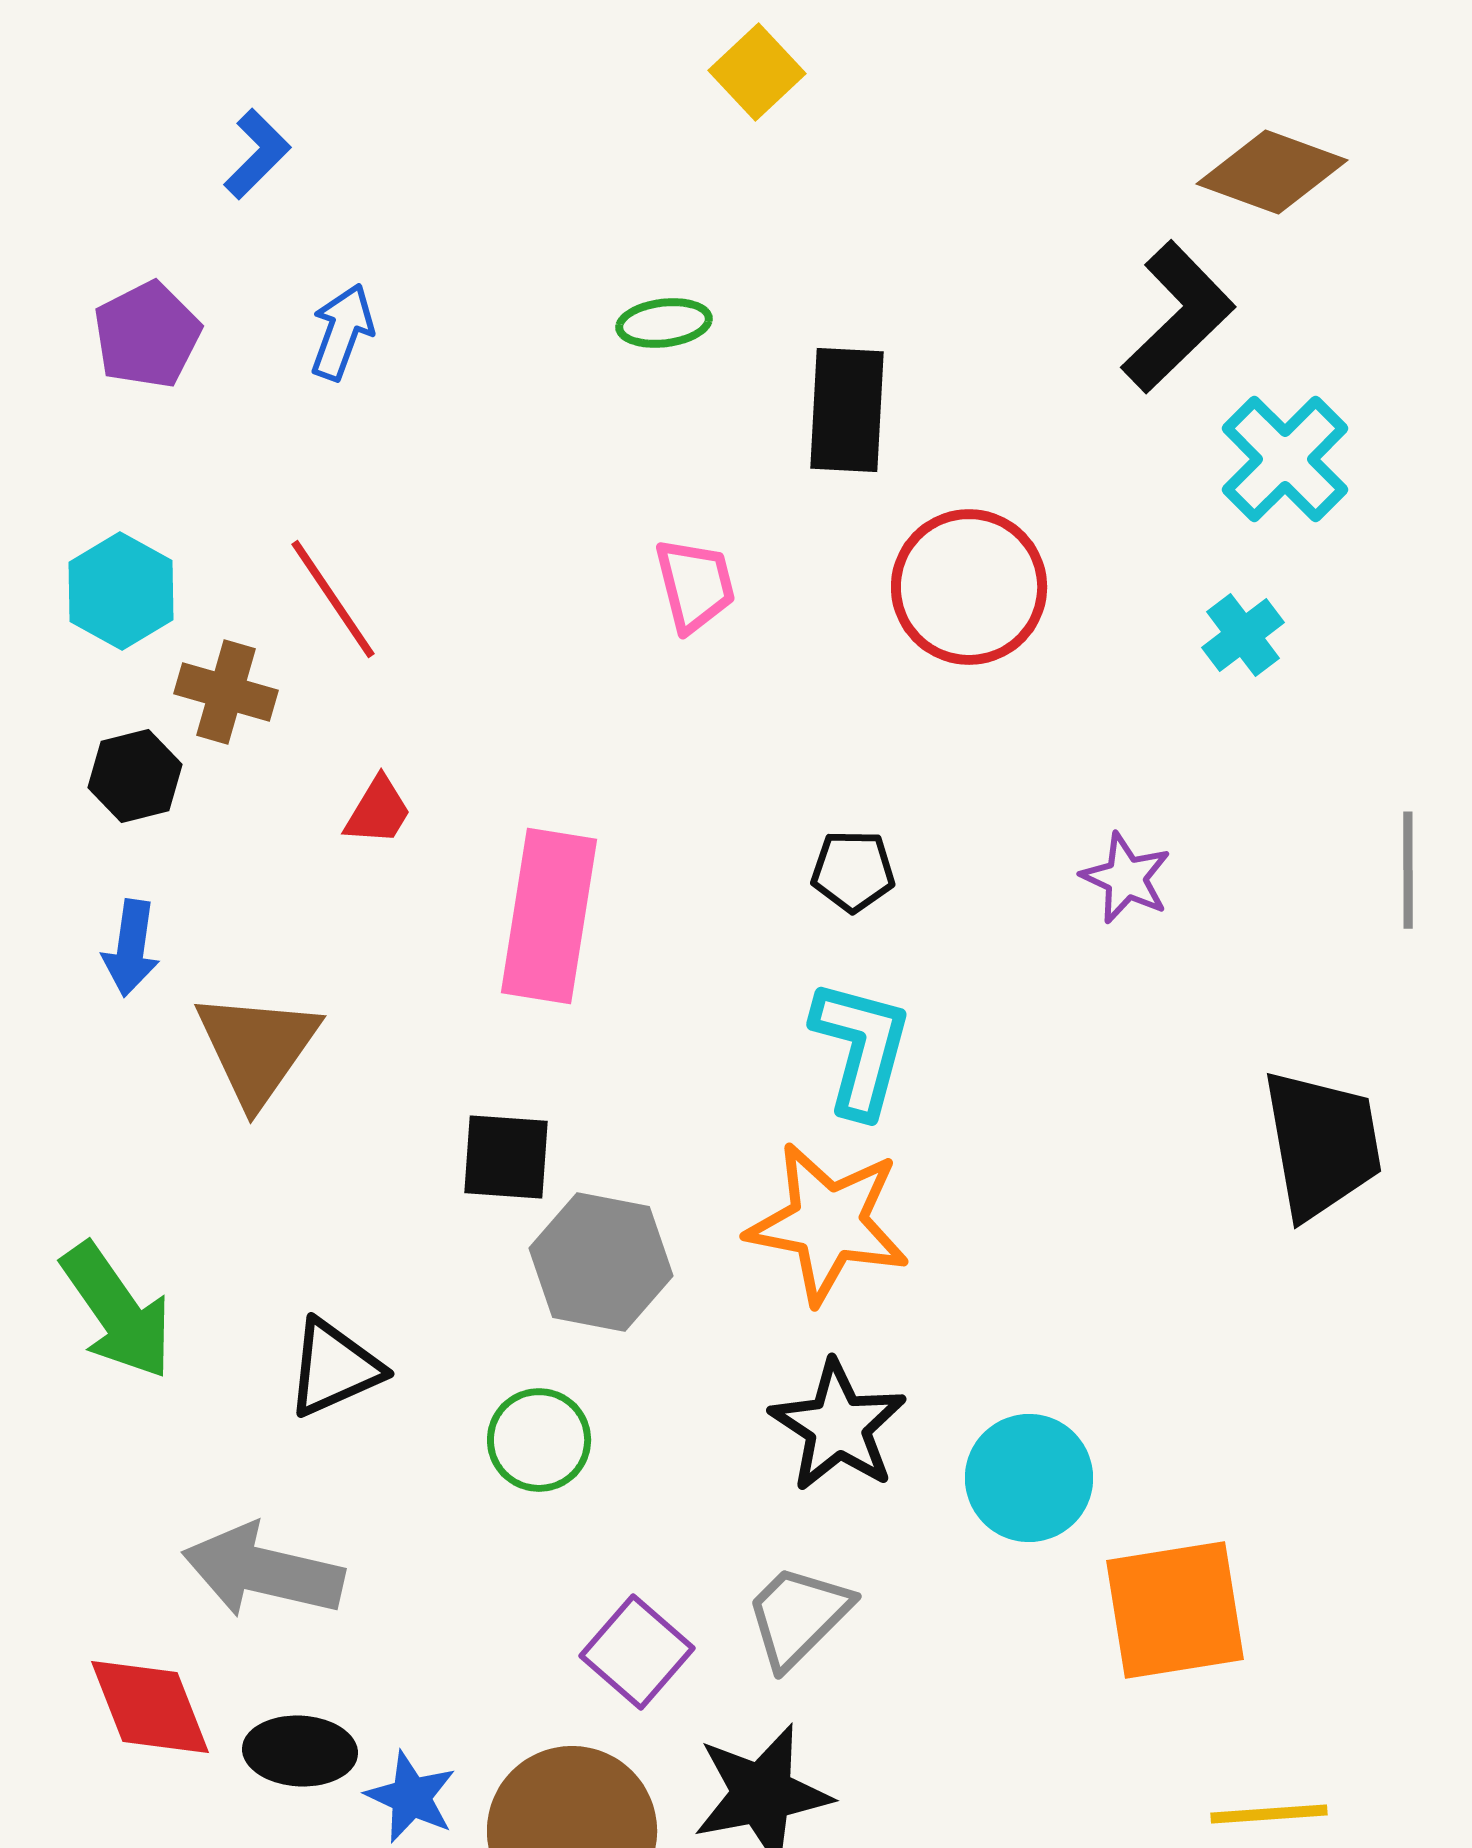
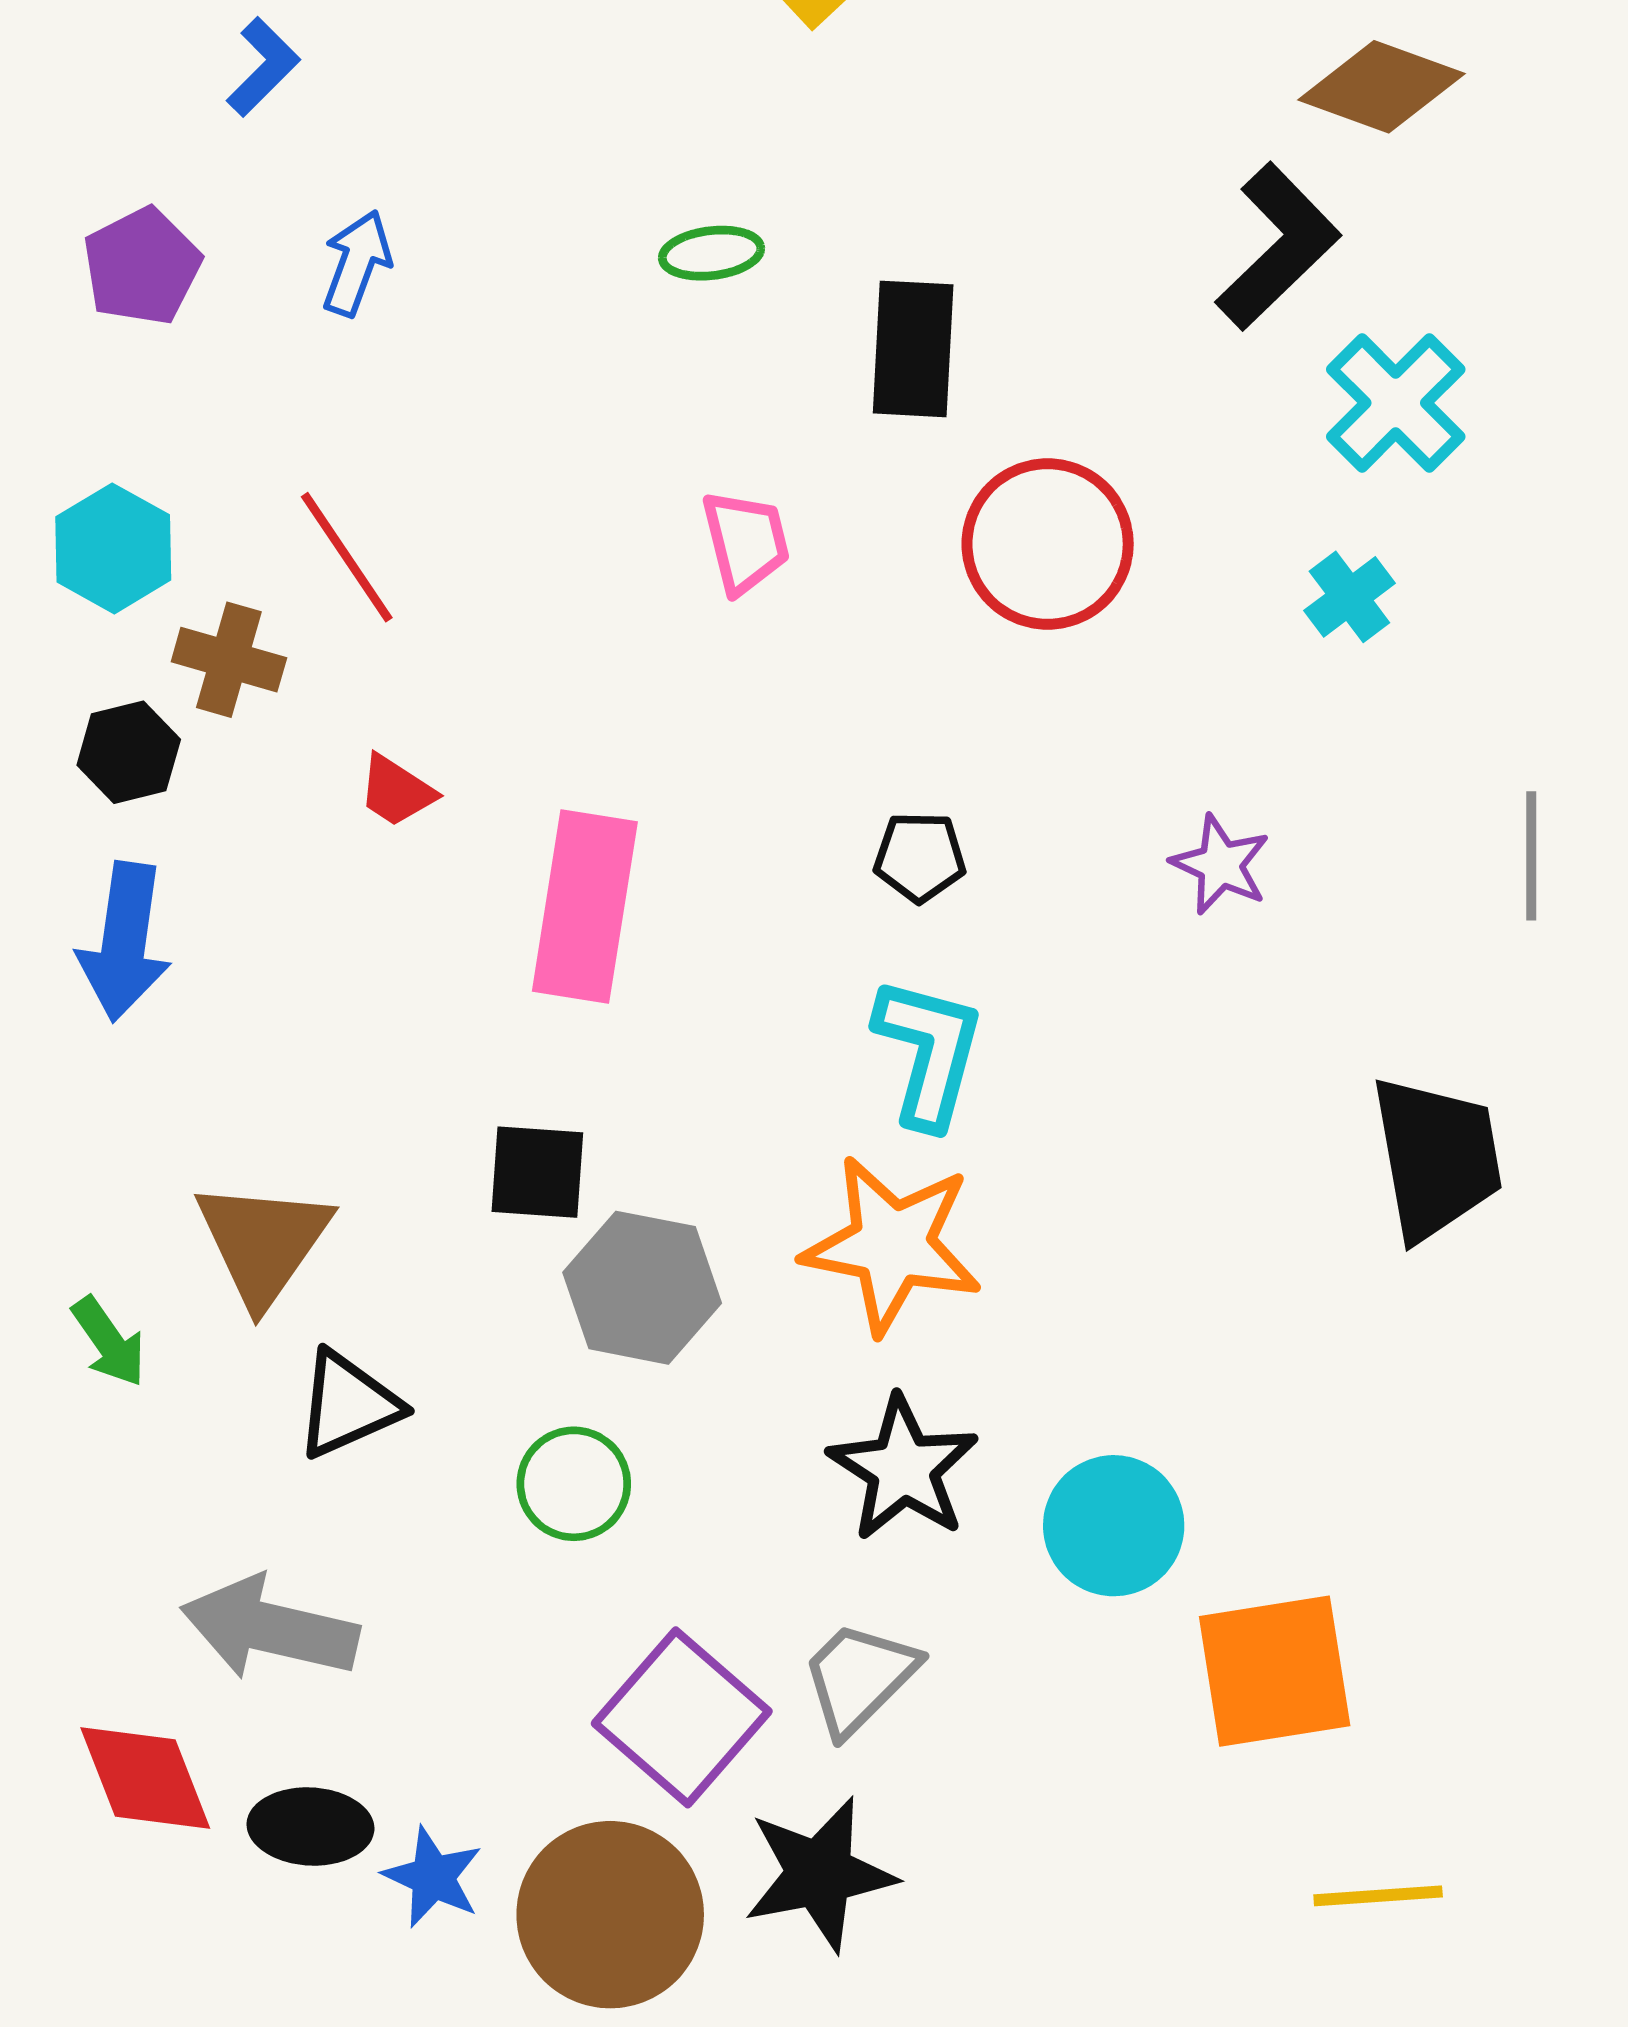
red trapezoid: (378, 811) -> (396, 791), turned 92
blue arrow: (131, 948) -> (124, 942), size x1.5
brown triangle: (257, 1048) -> (263, 1243), moved
green arrow: (117, 1311) -> (109, 1342), size x0.6
purple square: (637, 1652) -> (682, 1717), size x1.4

